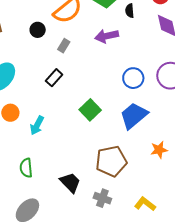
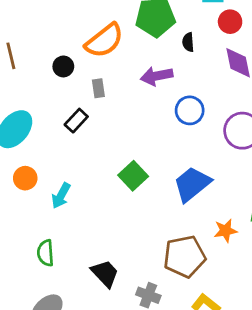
gray rectangle: (64, 46) -> (98, 88), turned -40
black rectangle: (54, 78) -> (76, 121), moved
blue circle: (133, 78) -> (190, 110), moved
brown pentagon: (111, 161) -> (185, 256), moved

